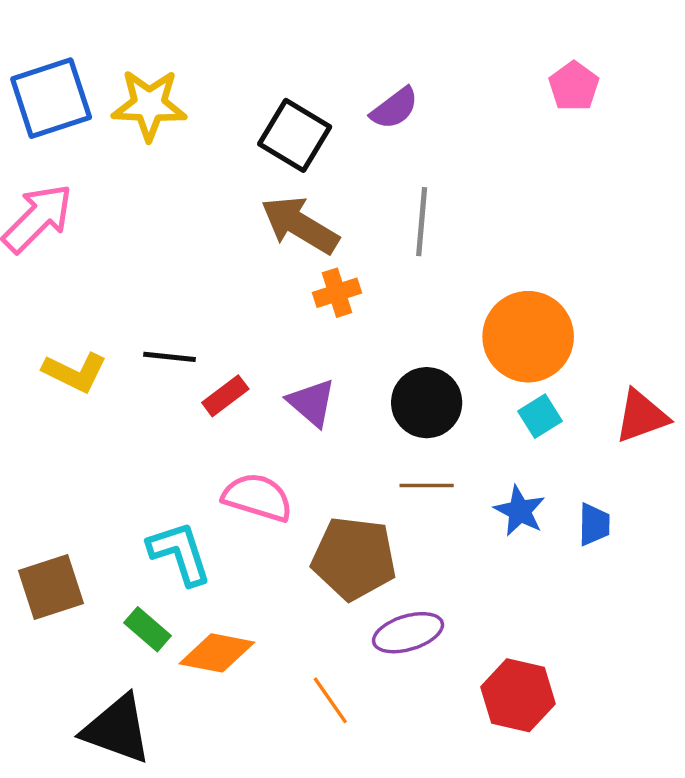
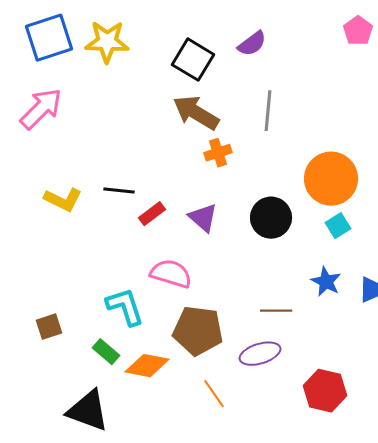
brown line: (427, 486) -> (276, 311), moved
brown pentagon: (354, 558) -> (198, 331), moved
brown square: (51, 587) -> (49, 327), size x0.7

